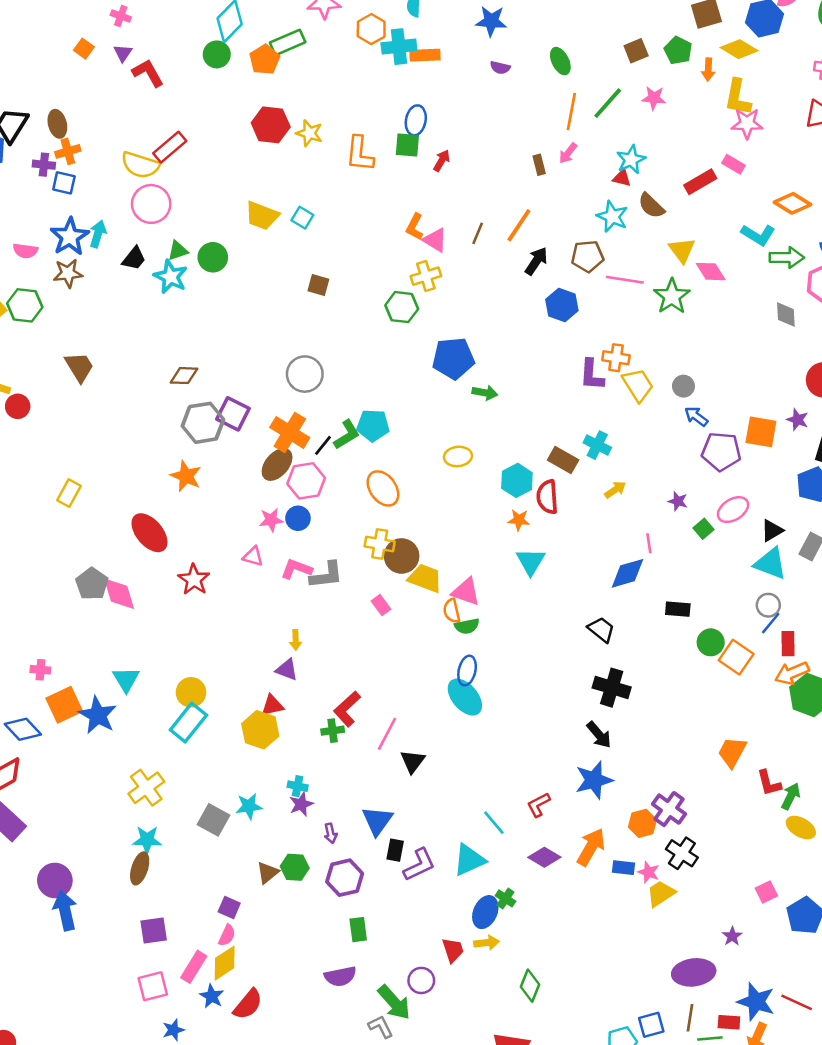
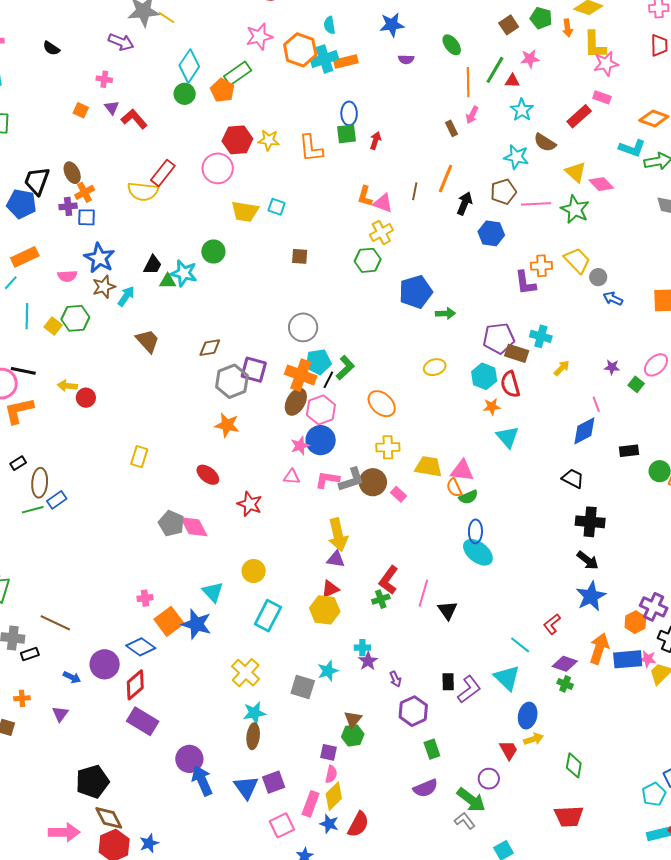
orange hexagon: (371, 29) -> (300, 50), size x1.4
red triangle: (622, 178) -> (512, 81), moved
pink circle: (151, 204) -> (218, 168), moved
cyan arrow: (98, 234) -> (126, 296), moved, turned 30
green triangle: (178, 251) -> (168, 281), moved, turned 30
brown trapezoid: (79, 367) -> (148, 341), moved
yellow trapezoid: (638, 385) -> (577, 261), moved
cyan pentagon: (373, 425) -> (318, 362), moved
purple pentagon: (721, 451) -> (499, 338), moved
blue circle: (298, 518) -> (321, 440), size x1.5
red ellipse: (149, 533) -> (208, 475), size x0.7
brown circle: (402, 556) -> (373, 482), moved
yellow arrow: (296, 640) -> (338, 535), size x2.0
yellow circle: (191, 692) -> (254, 571), moved
blue triangle: (377, 821) -> (246, 787), moved
cyan triangle: (469, 860) -> (507, 678), turned -40
green hexagon: (295, 867) -> (353, 735), moved
blue rectangle: (624, 868) -> (628, 659), size x1.6
green cross: (505, 898) -> (565, 684), moved

